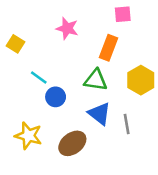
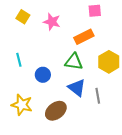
yellow square: (16, 44) -> (23, 17), moved
orange rectangle: (109, 48) -> (84, 37), turned 42
cyan line: (39, 77) -> (19, 60), moved, turned 40

